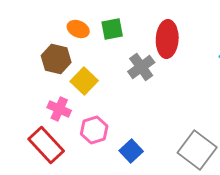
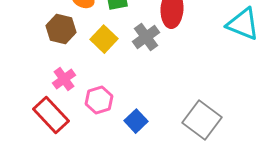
yellow square: (84, 81) -> (104, 39), moved
pink cross: (59, 109) -> (64, 79), turned 30

